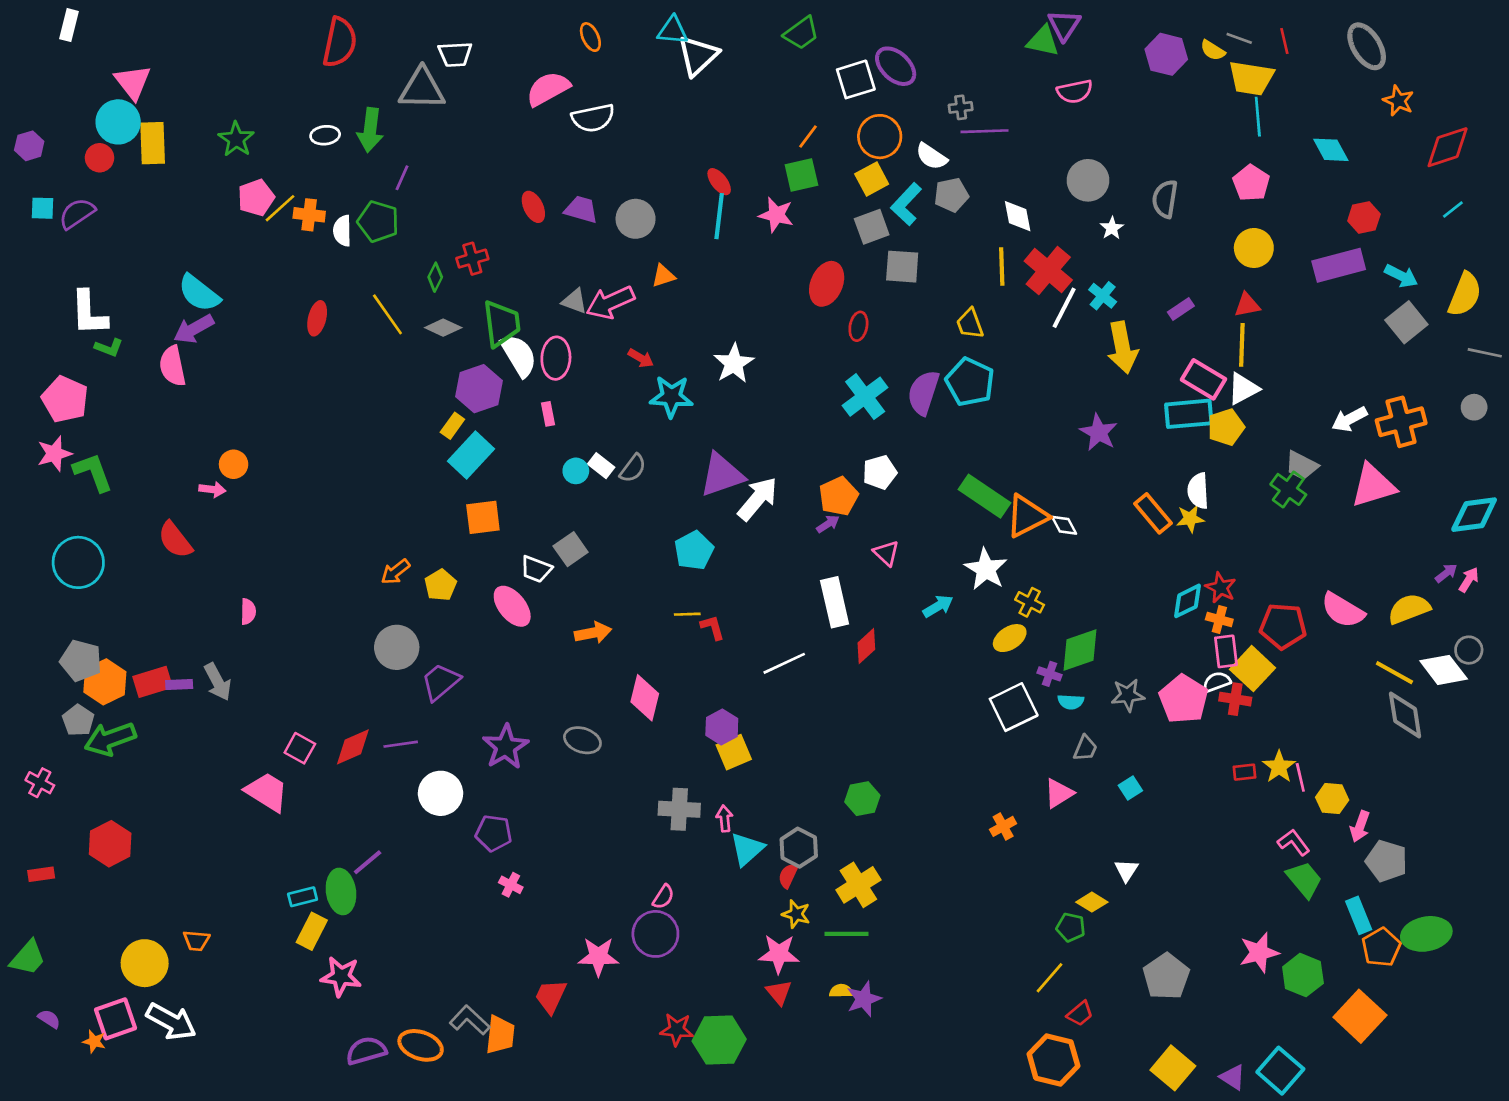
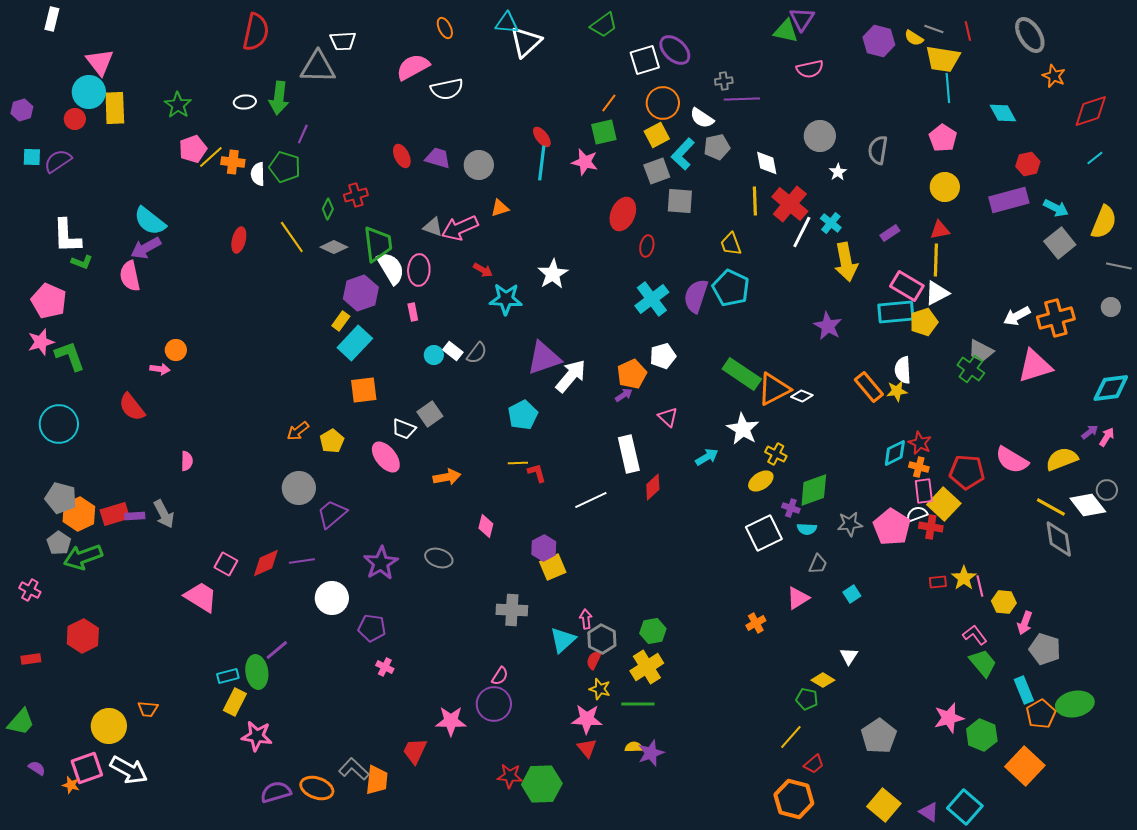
white diamond: (1064, 525) -> (802, 396), turned -40
pink diamond: (645, 698) -> (486, 526), size x0.7
green hexagon: (862, 799) -> (653, 631), moved
pink arrow: (724, 819) -> (586, 619), moved

